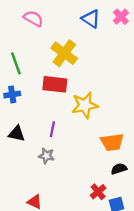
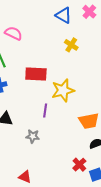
pink semicircle: (33, 19) -> (13, 33), moved
yellow cross: (64, 53) -> (71, 45), moved, size x0.6
purple line: (52, 129) -> (45, 111), moved

